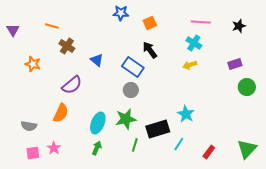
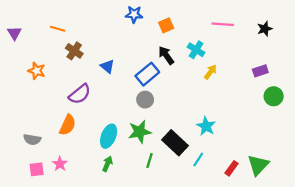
cyan cross: (194, 43) -> (196, 50), moved
yellow arrow: (190, 65) -> (210, 72), turned 144
blue rectangle: (133, 67) -> (147, 74), turned -75
black rectangle: (158, 129) -> (175, 143), turned 60
green triangle: (247, 149) -> (258, 165), moved

